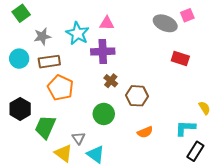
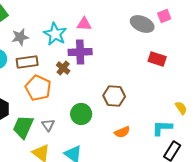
brown cross: (111, 81) -> (63, 68), moved
gray triangle: (79, 138) -> (48, 125), moved

